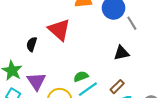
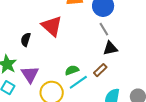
gray line: (132, 23) -> (104, 29), moved
brown rectangle: (117, 87) -> (100, 70), moved

